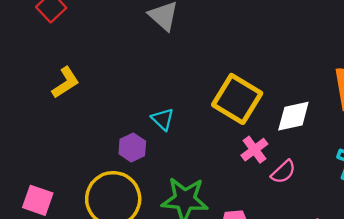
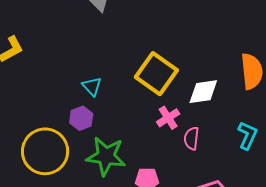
purple hexagon: (132, 147) -> (81, 118), moved
pink semicircle: (283, 172) -> (191, 138), turned 135

